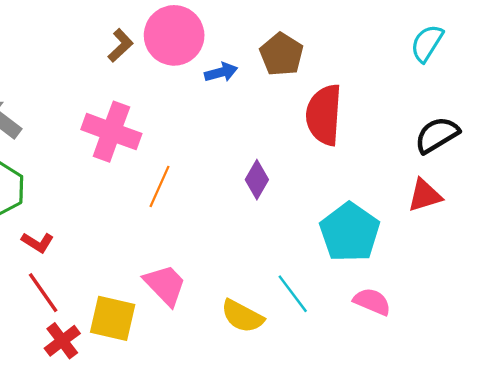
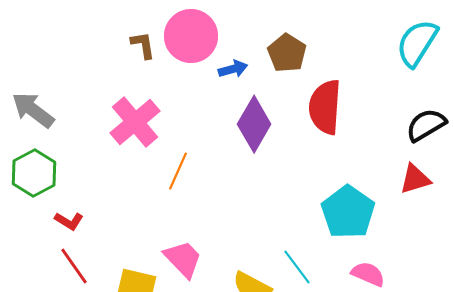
cyan semicircle: (427, 43) -> (417, 43), size x1.4
brown L-shape: (120, 45) -> (143, 45), turned -56
pink cross: (111, 132) -> (135, 122), turned 30
purple diamond: (257, 180) -> (254, 124), moved, size x1.6

